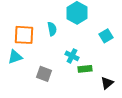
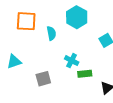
orange square: (24, 35) -> (26, 21), moved
gray square: (44, 74) -> (43, 79), turned -35

